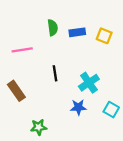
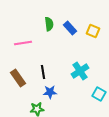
blue rectangle: (77, 32) -> (70, 28), turned 56
black line: (55, 73) -> (43, 72), moved
blue star: (78, 107) -> (50, 92), moved

